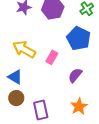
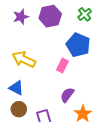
pink rectangle: (52, 57) -> (62, 66), moved
purple semicircle: (75, 75) -> (67, 95), moved

